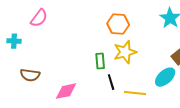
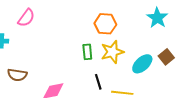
green rectangle: (100, 61) -> (87, 52), moved
cyan ellipse: (165, 77) -> (142, 64), moved

